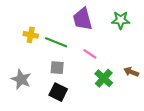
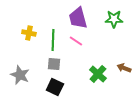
green line: (56, 42) -> (53, 40), turned 70
pink line: (90, 54) -> (76, 41), moved

